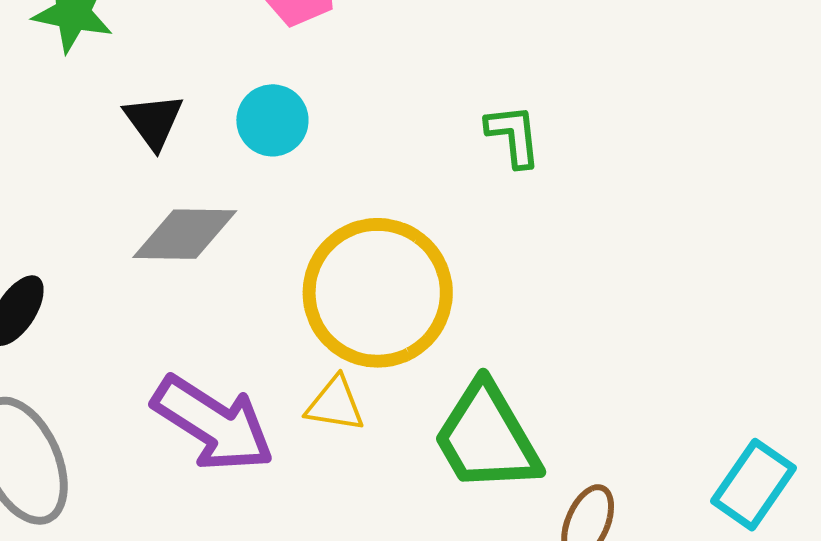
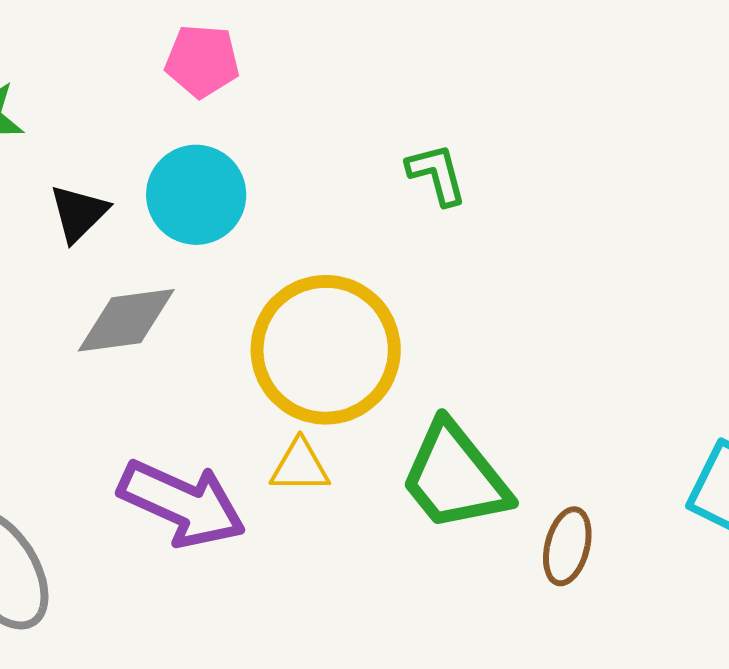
cyan circle: (272, 120) -> (196, 195), size x1.4
black triangle: (154, 121) -> (79, 213), turned 30

